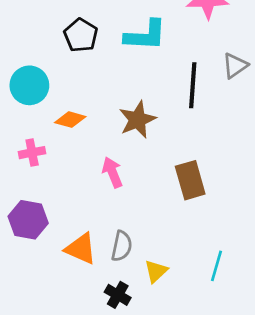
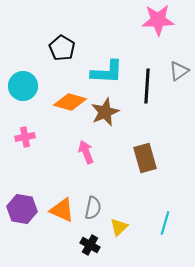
cyan L-shape: (145, 35) -> (107, 72), moved
orange diamond: (70, 120) -> (70, 102), moved, size x1.4
purple hexagon: (28, 220) -> (22, 209), moved

